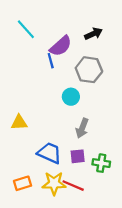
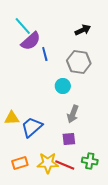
purple semicircle: (61, 46) -> (31, 41), moved
yellow triangle: (19, 123) -> (12, 118), moved
blue trapezoid: (50, 153) -> (32, 127), moved, turned -65
green cross: (101, 163) -> (90, 161), moved

